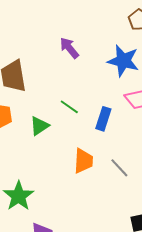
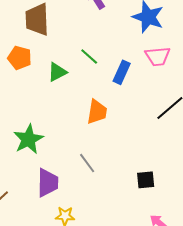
gray line: (119, 168) -> (87, 163), moved

